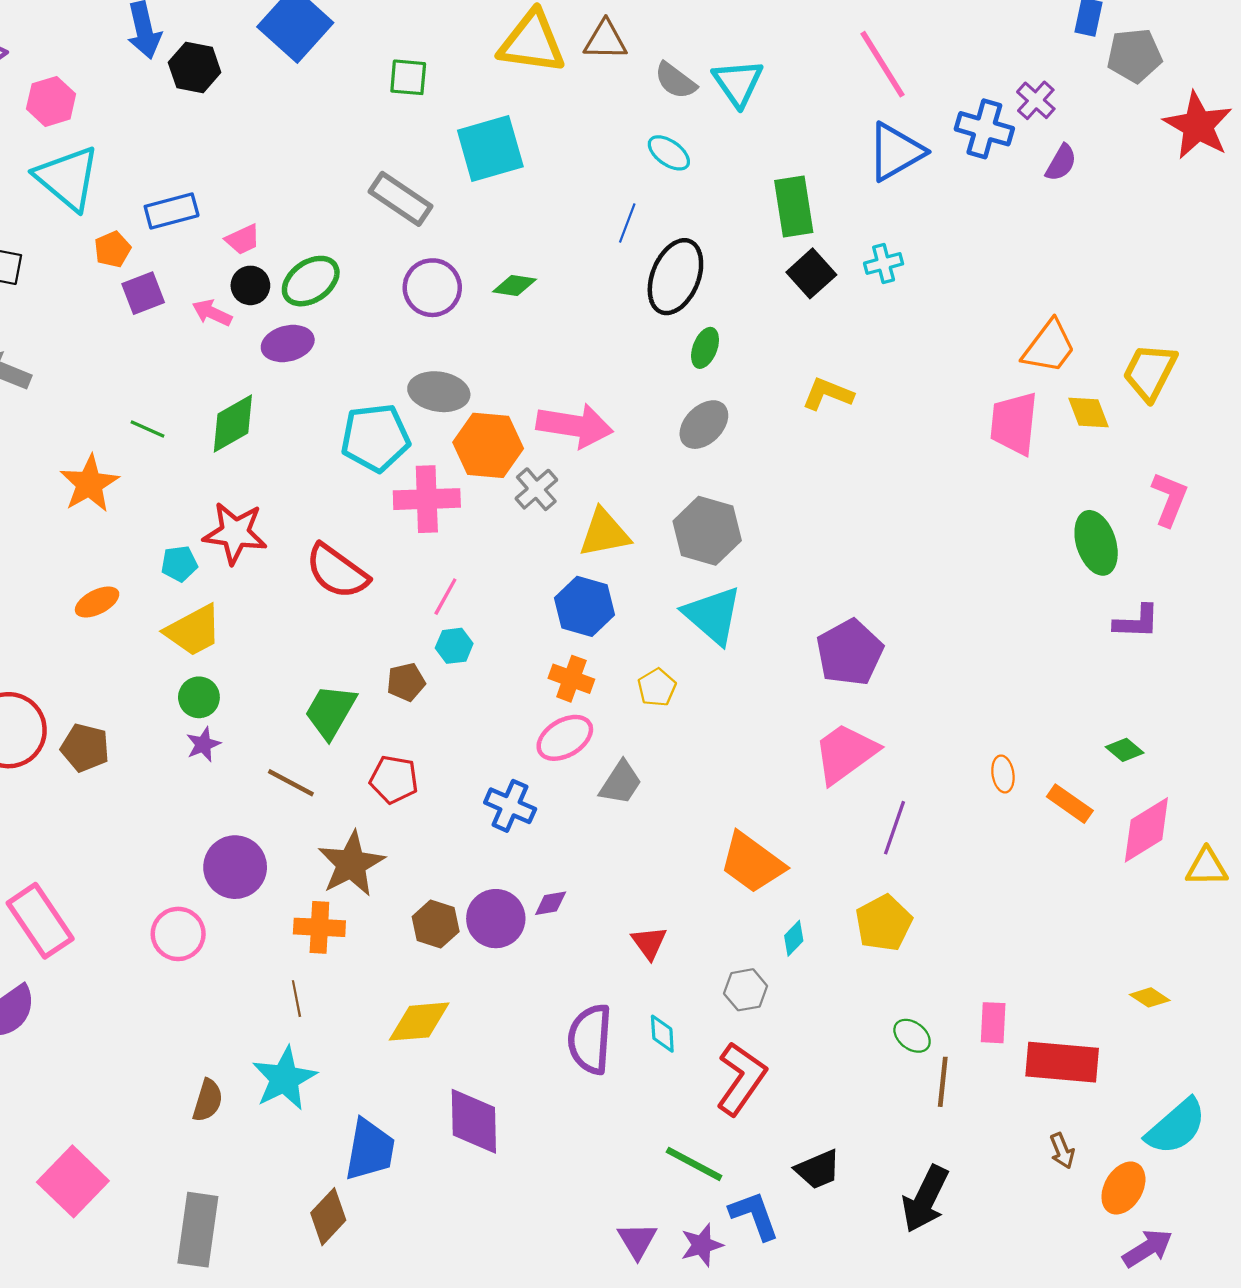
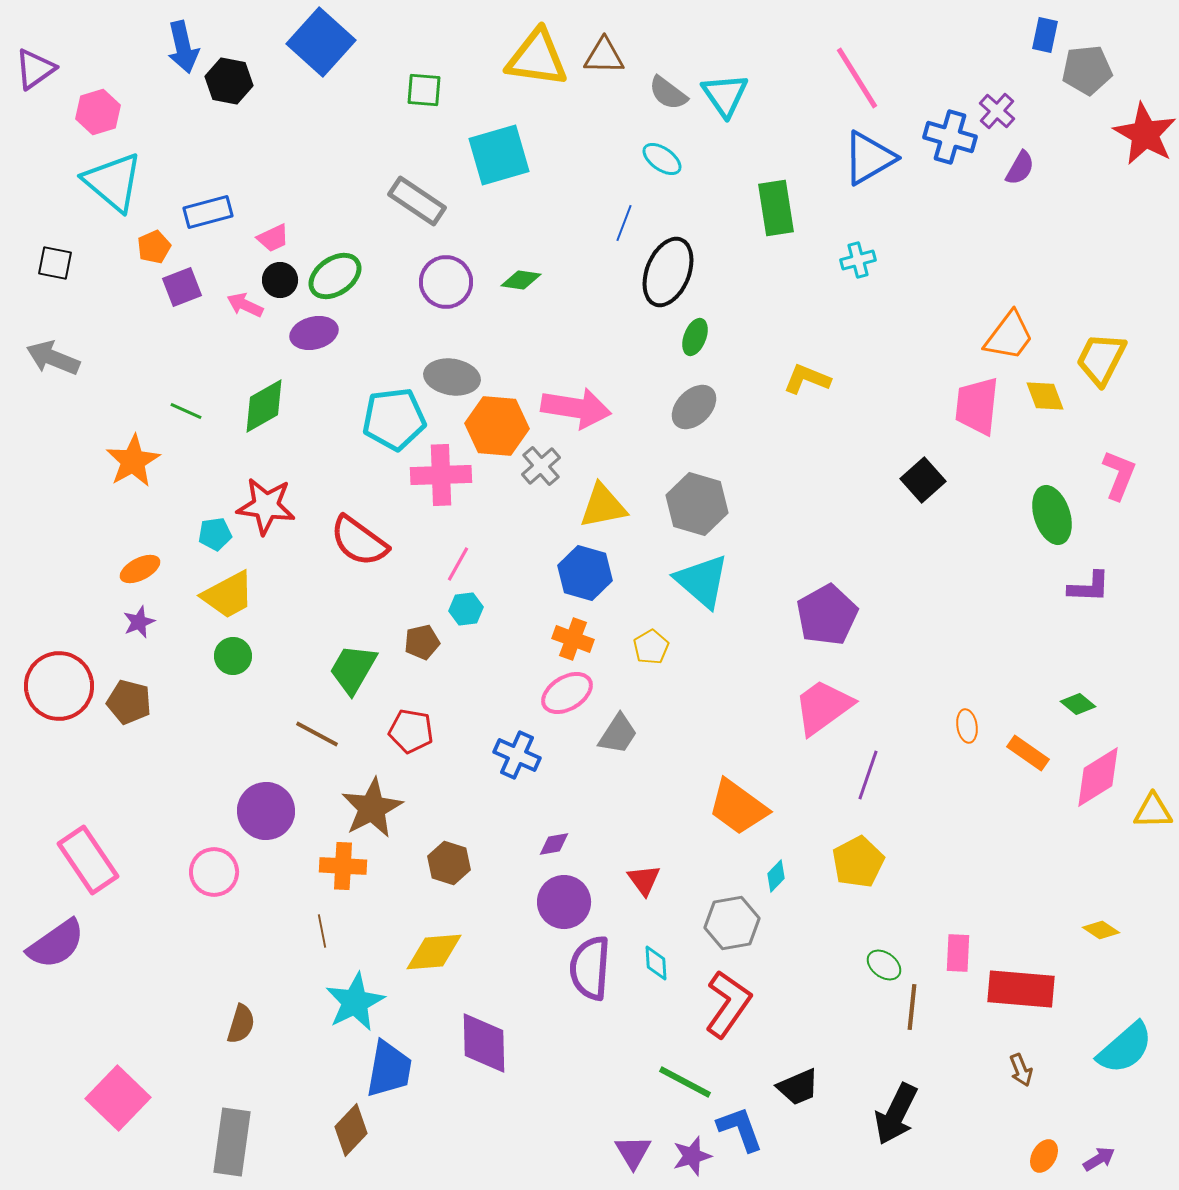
black square: (811, 273) -> (923, 480), moved
purple star: (203, 744) -> (139, 622), moved
purple circle: (496, 919) -> (564, 902), moved
gray hexagon: (746, 990) -> (732, 923), size x1.4
cyan star: (284, 1079) -> (355, 1002), moved
orange ellipse: (1123, 1188) -> (1044, 1156), moved, size x0.7
purple arrow: (1148, 1248) -> (1099, 1159), size x0.7

